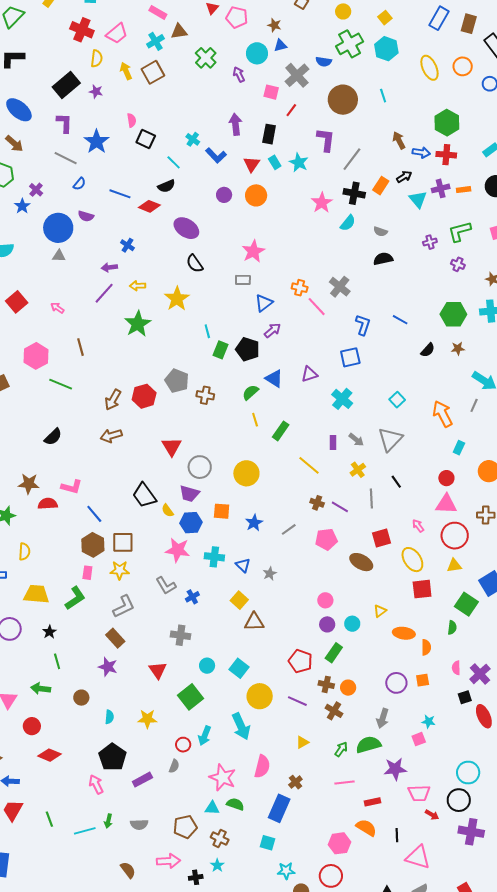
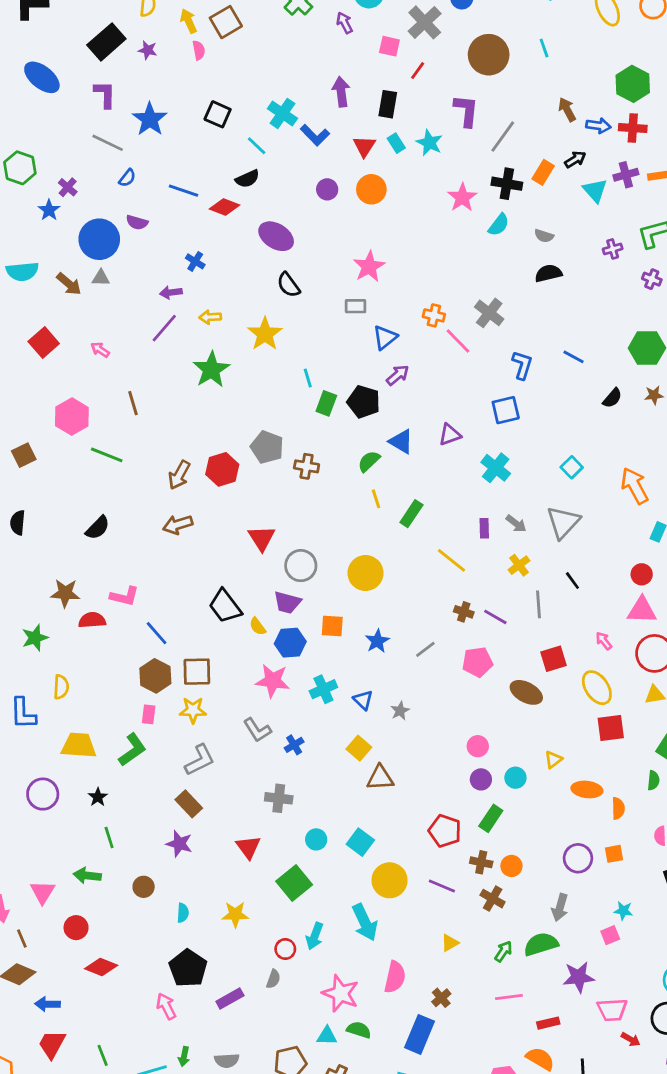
pink semicircle: (132, 120) -> (199, 50), moved
cyan cross: (193, 139) -> (282, 113), size x1.5
brown arrow: (14, 144) -> (69, 284), moved
cyan cross: (214, 557) -> (323, 689), turned -30

